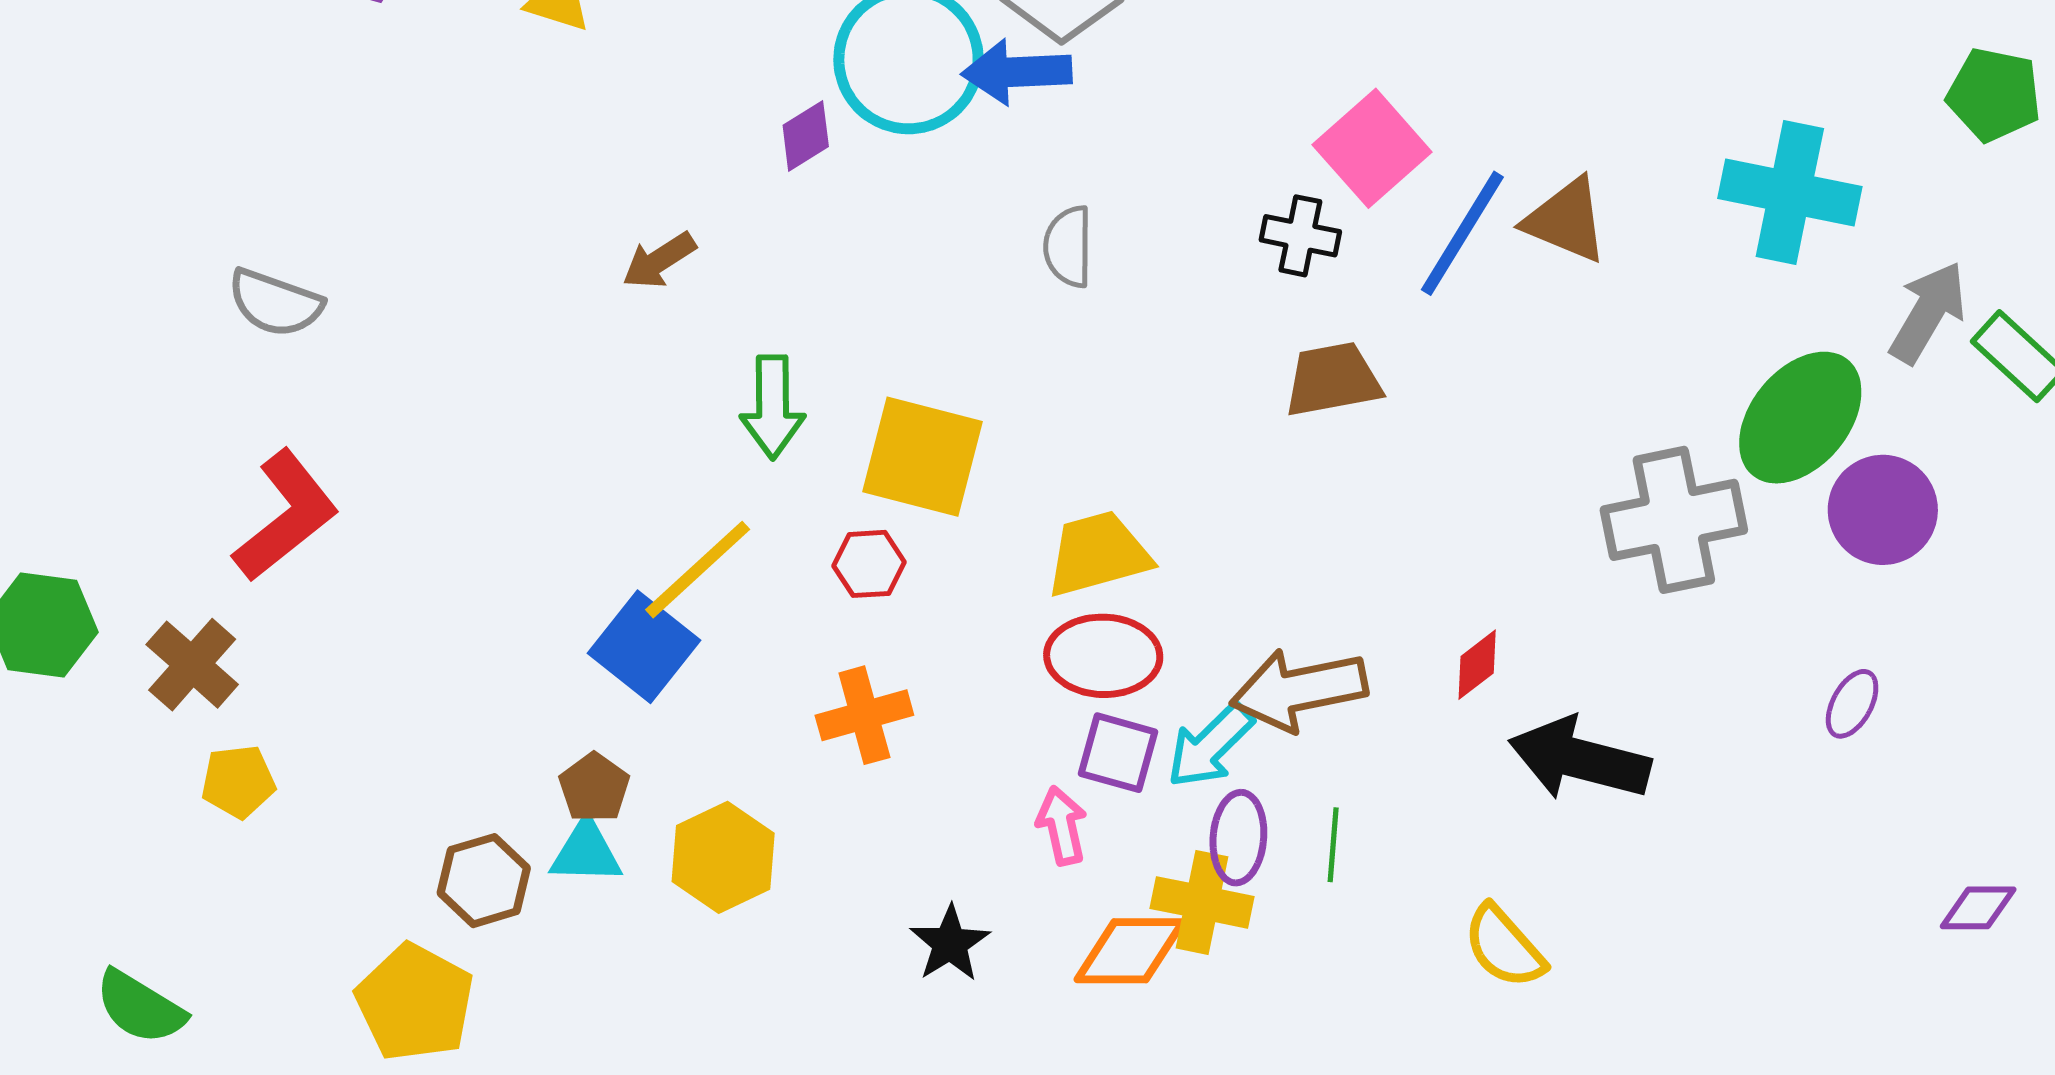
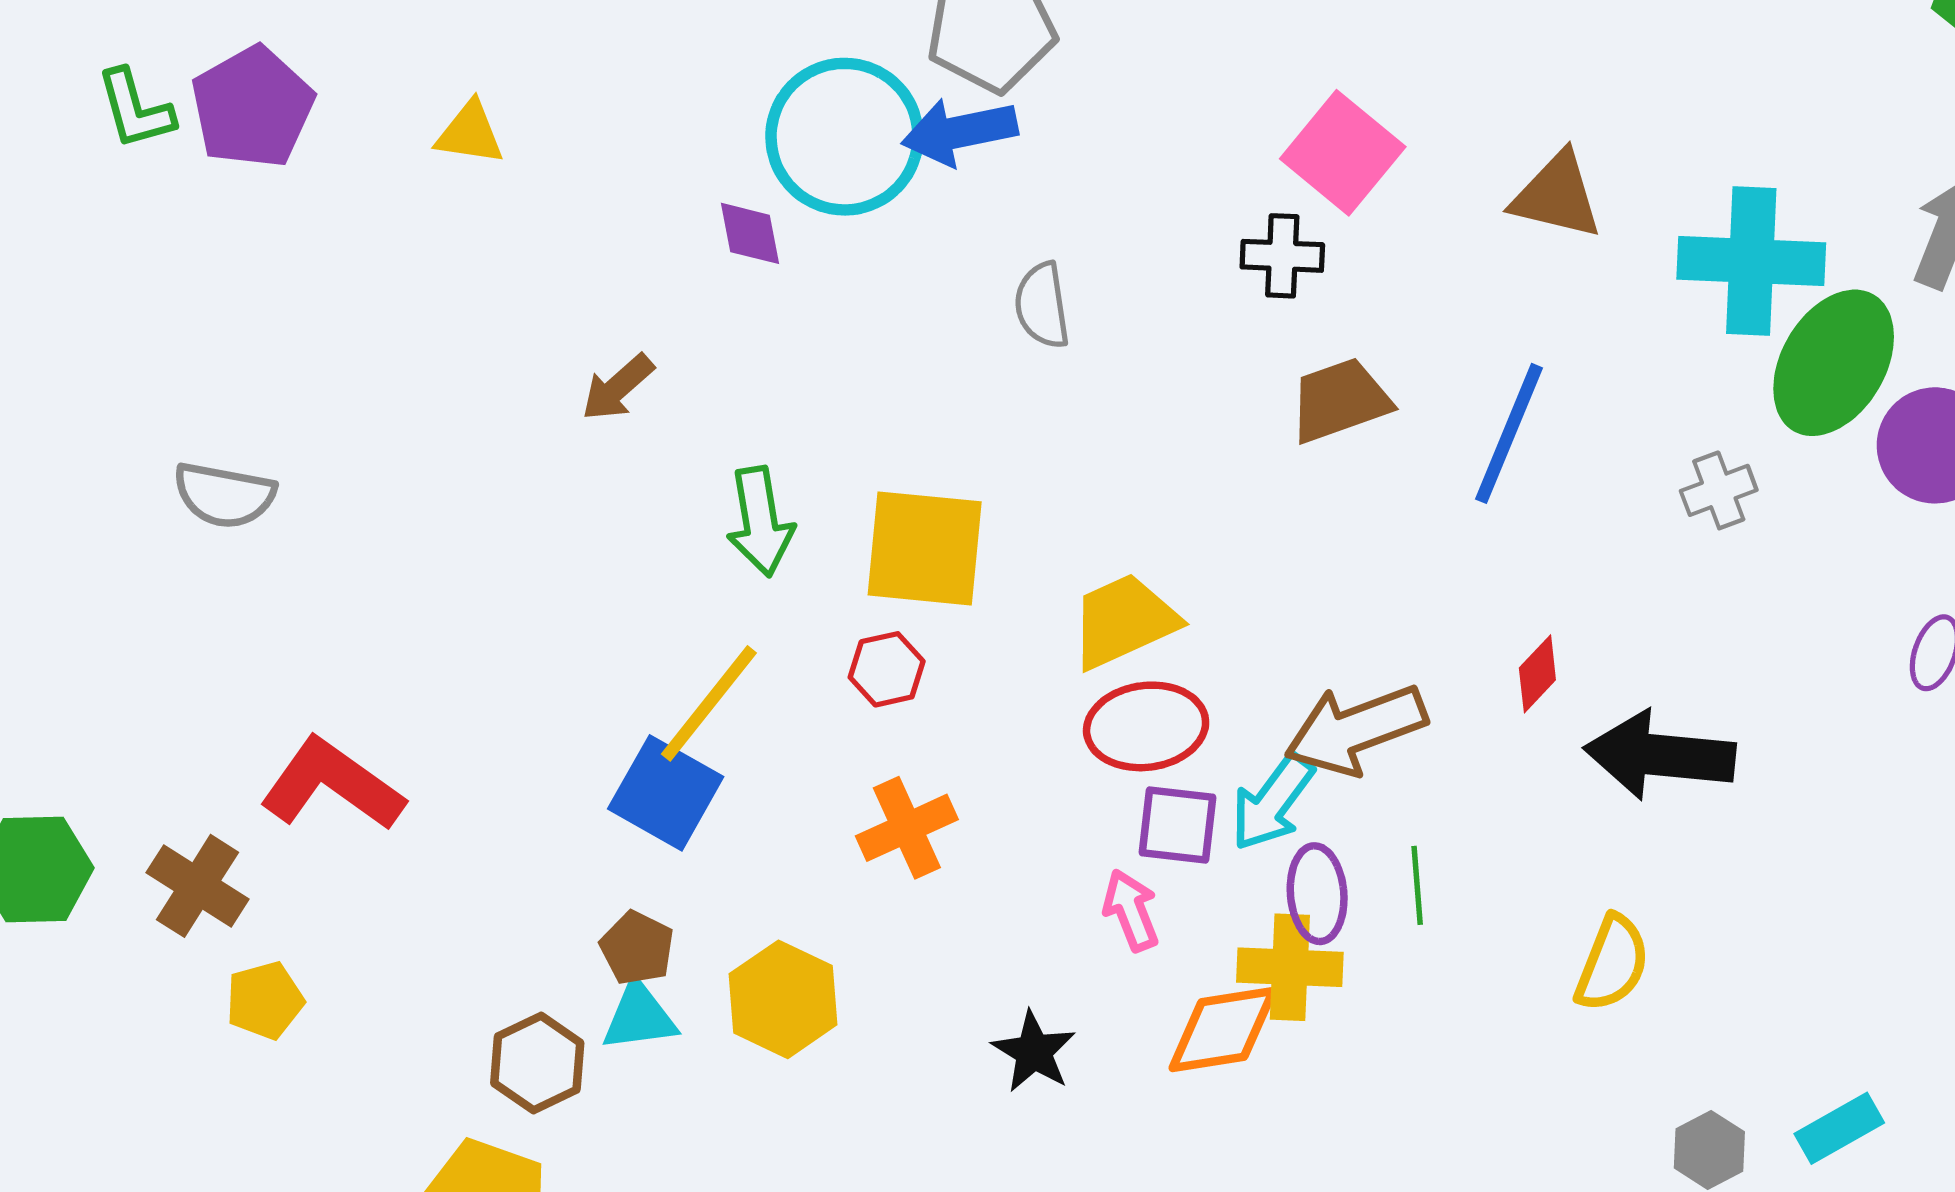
purple diamond: (806, 136) -> (750, 233), turned -60
cyan cross: (1790, 193) -> (1751, 261), moved
blue line: (1462, 233) -> (1509, 433), moved
red L-shape: (286, 516) -> (332, 785), moved, turned -97
gray cross: (1674, 520) -> (1719, 490), size x0.5
yellow semicircle: (1504, 947) -> (1612, 963), turned -108

